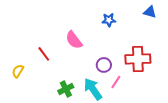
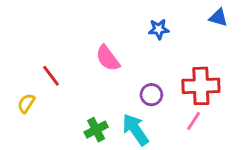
red line: (44, 54) -> (51, 76), moved
pink line: (116, 82) -> (194, 121), moved

